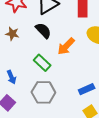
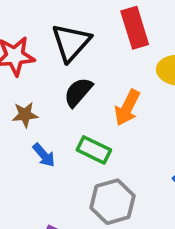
black semicircle: (43, 31) -> (78, 92), turned -78
blue arrow: (11, 77) -> (44, 155), moved

